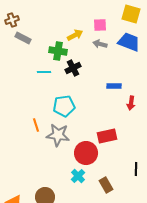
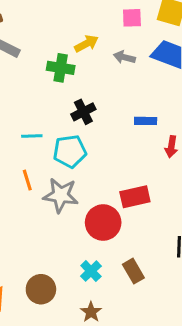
pink square: (100, 25) -> (132, 18), moved
black cross: (73, 68) -> (83, 112), moved
cyan line: (44, 72) -> (32, 136), moved
cyan cross: (78, 176) -> (91, 271), moved

